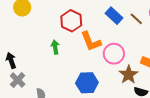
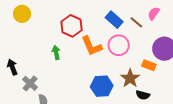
pink circle: (114, 54) -> (119, 45), moved
gray cross: (18, 80) -> (30, 83), moved
blue hexagon: (87, 83) -> (102, 86), moved

